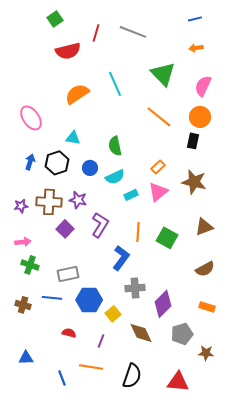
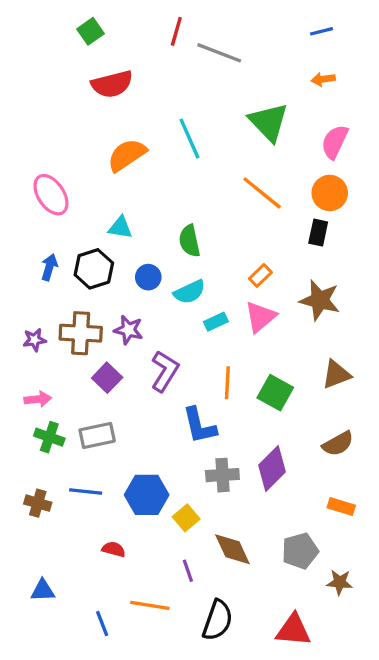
red line: (96, 33) -> (176, 31), moved
blue L-shape: (121, 258) -> (199, 426), turned 130
gray rectangle: (68, 274) -> (97, 435), moved
purple diamond: (163, 304) -> (272, 468), moved
purple line: (101, 341) -> (188, 571), moved, turned -40

